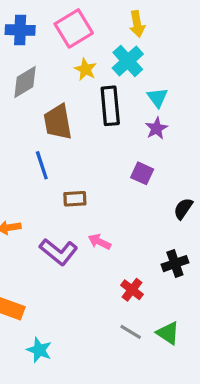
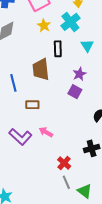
black rectangle: (110, 106) -> (58, 49), size x0.7
brown trapezoid: (58, 122) -> (41, 69), moved
purple star: (156, 128) -> (80, 74), moved
gray line: (131, 332) -> (66, 182), moved, turned 32

